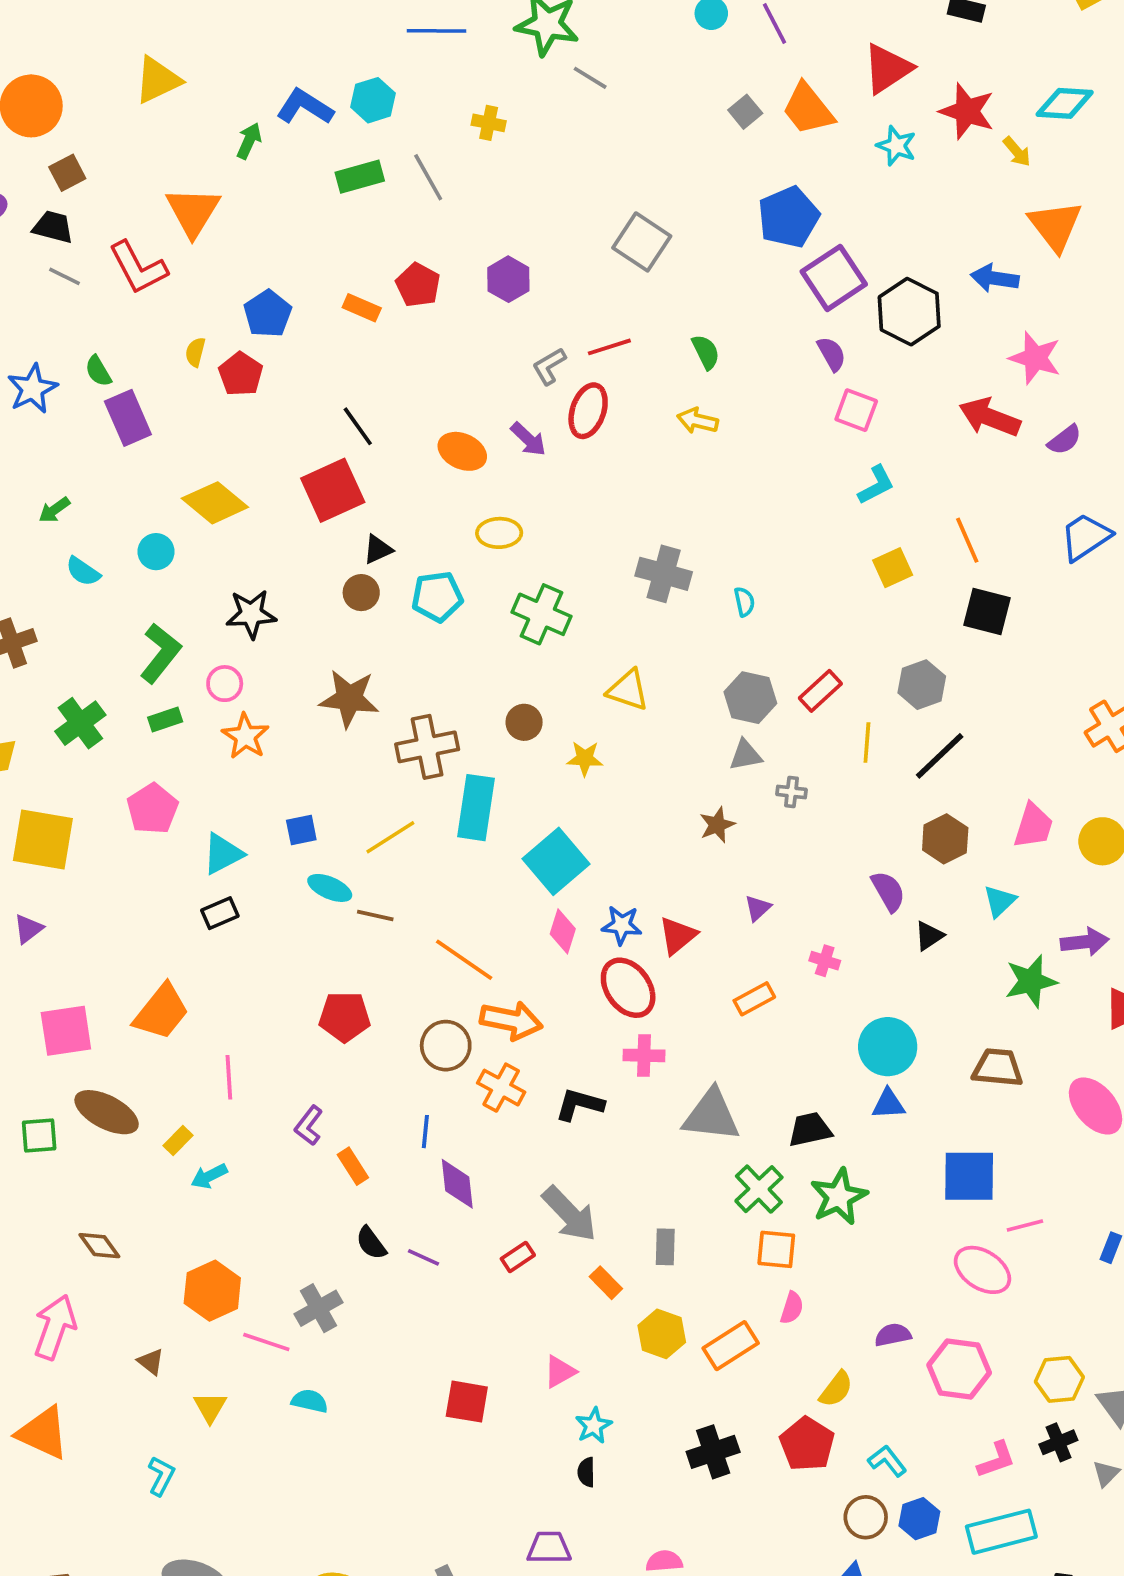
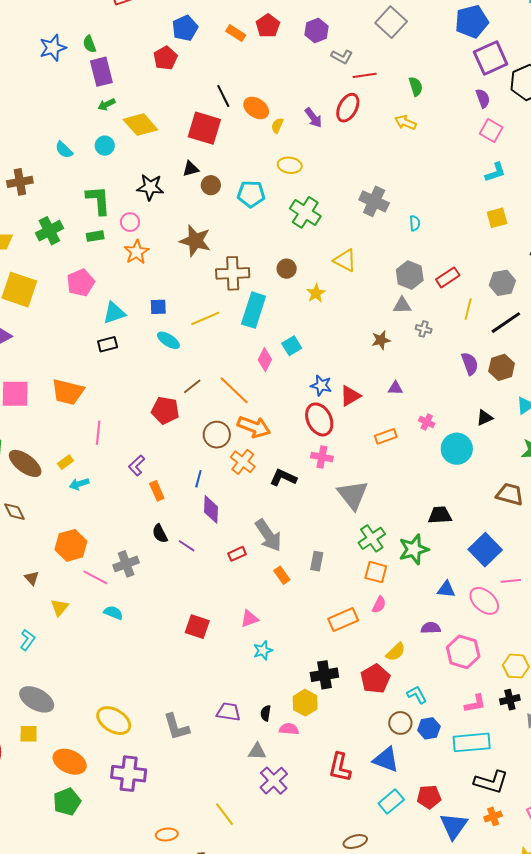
yellow semicircle: (195, 352) -> (277, 126), moved
gray L-shape: (549, 366) -> (342, 57), moved, turned -130
orange ellipse: (462, 451) -> (256, 108), moved
red square: (333, 490) -> (204, 128), turned 32
green arrow: (54, 510) -> (107, 104), moved
black triangle: (378, 549) -> (191, 169), moved
green L-shape: (160, 653) -> (98, 200), turned -52
yellow star: (585, 758) -> (316, 293), turned 30
cyan square: (556, 861) -> (292, 346), size x0.6
purple semicircle: (888, 891) -> (470, 364), moved
purple triangle: (758, 908) -> (395, 388), turned 35
brown line: (375, 916) -> (192, 386), moved, turned -60
pink diamond: (563, 931) -> (265, 360), moved
orange trapezoid: (161, 1012) -> (68, 392), turned 56
cyan circle: (888, 1047) -> (457, 449), moved
blue triangle: (888, 1104) -> (446, 589), moved
brown ellipse: (107, 1112) -> (25, 463), moved
gray triangle: (711, 1115) -> (353, 495), turned 36
black trapezoid: (810, 1130) -> (440, 515), moved
blue square: (969, 1176) -> (485, 550), turned 36
yellow hexagon: (662, 1334) -> (305, 703), moved
black semicircle: (586, 1472) -> (266, 713), moved

